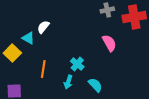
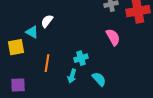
yellow square: (12, 53) -> (16, 47), turned 36
cyan cross: (77, 64) -> (81, 58), turned 32

